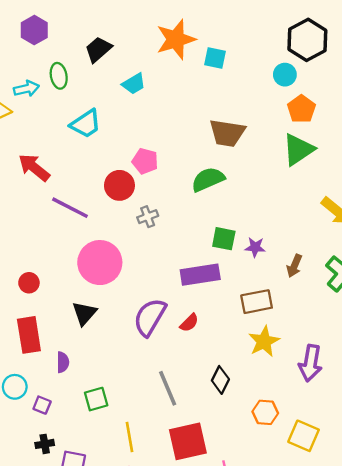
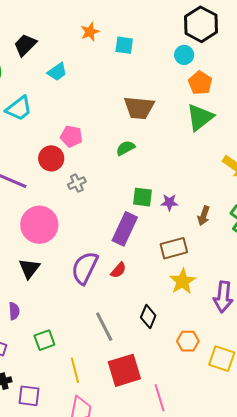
orange star: (176, 39) -> (90, 32), size x0.6
green semicircle: (208, 179) -> (125, 148), size x0.7
purple rectangle: (200, 275) -> (125, 229), turned -52

